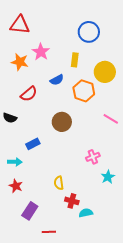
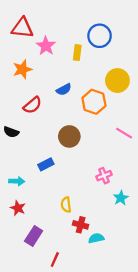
pink star: (41, 52) -> (46, 46), moved
yellow rectangle: (75, 60) -> (77, 53), moved
orange star: (20, 62) -> (22, 69), turned -30
blue rectangle: (33, 144) -> (46, 164), moved
red line: (49, 232) -> (55, 259), turned -64

